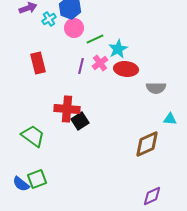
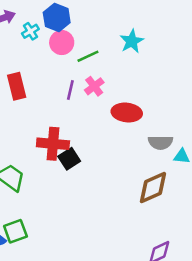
cyan star: (118, 49) -> (132, 41), moved
red ellipse: (126, 69) -> (127, 113), moved
gray semicircle: (156, 88) -> (160, 143), moved

